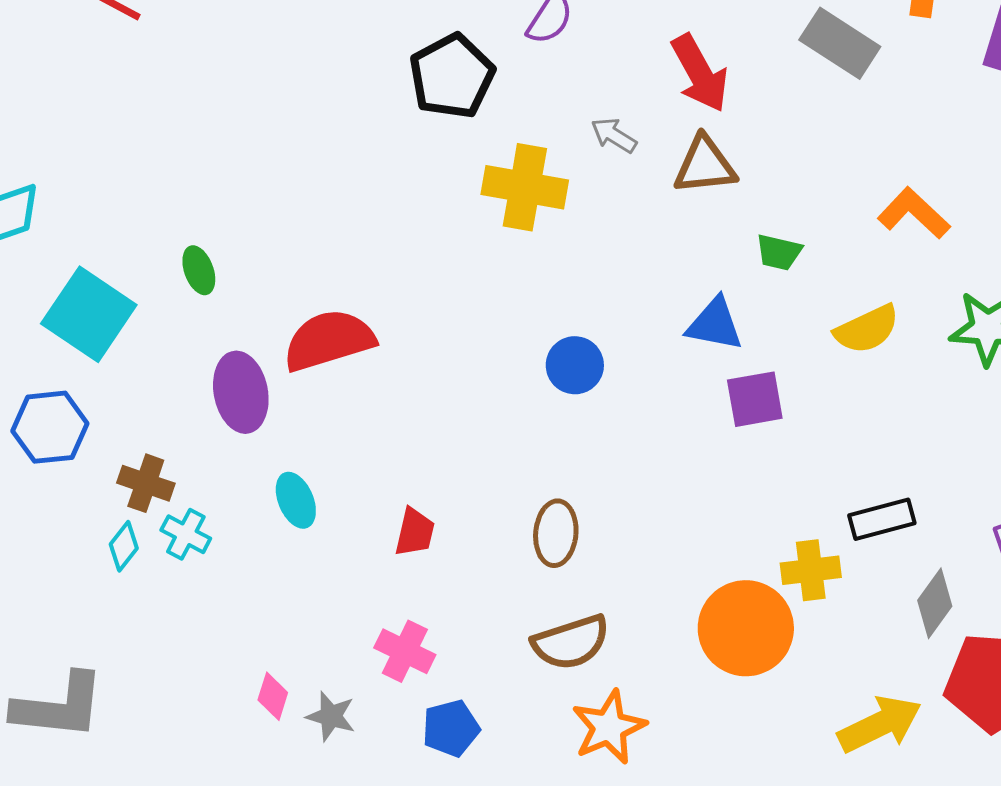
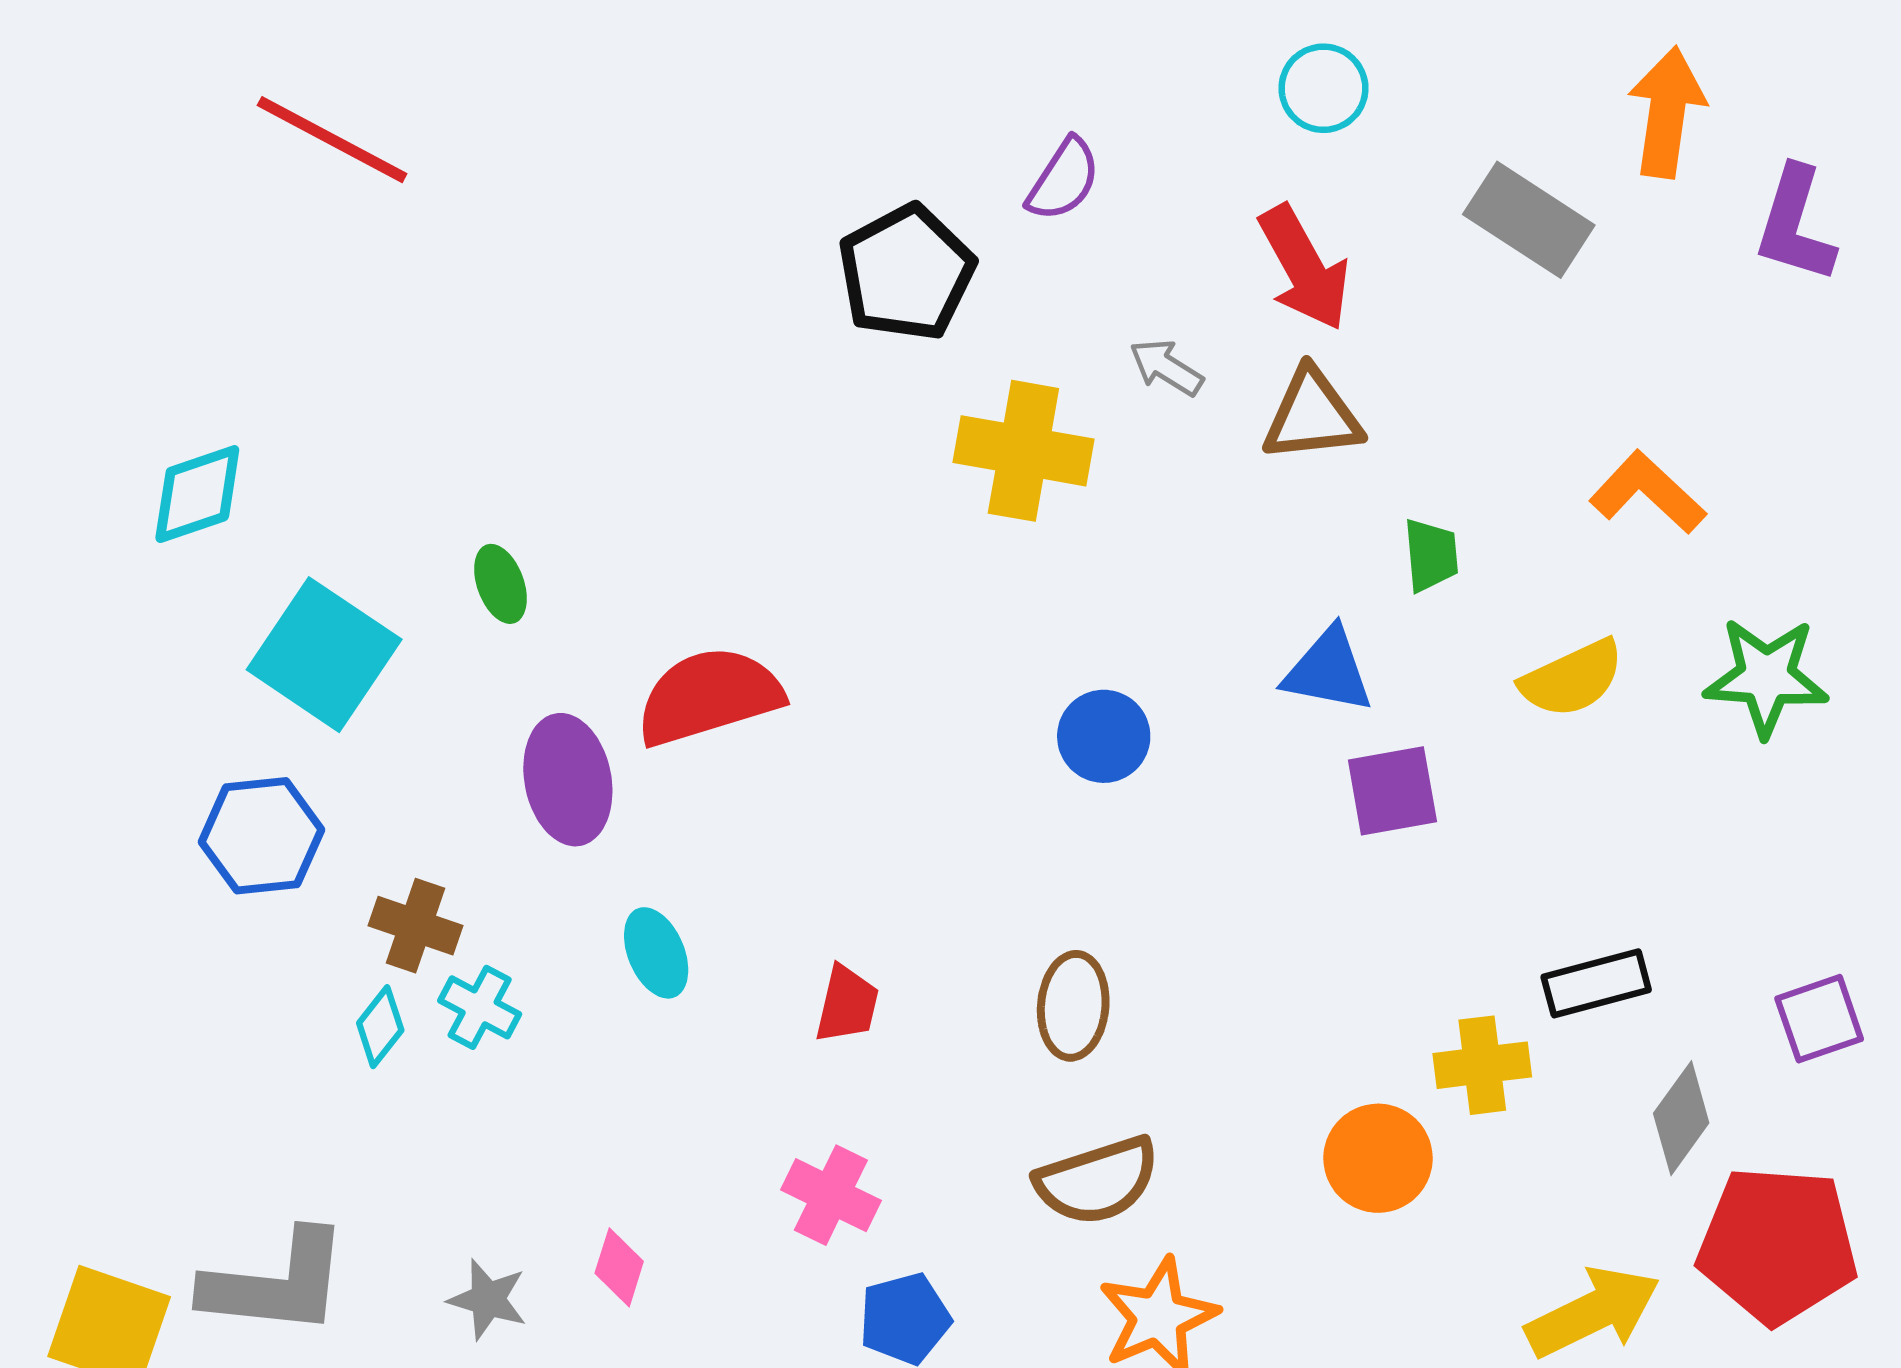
green trapezoid: (779, 252) -> (1431, 555), turned -108
orange circle: (746, 628) -> (1378, 1158), size x0.7
gray star: (331, 716) -> (488, 1299), moved

